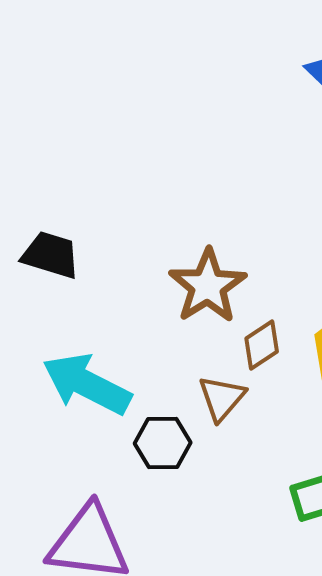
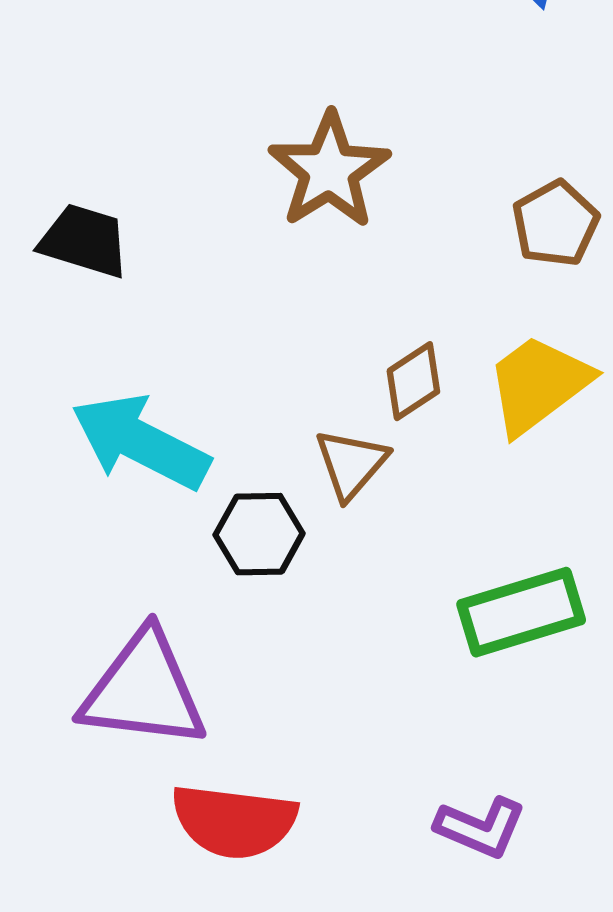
brown star: (208, 286) -> (329, 171), moved

